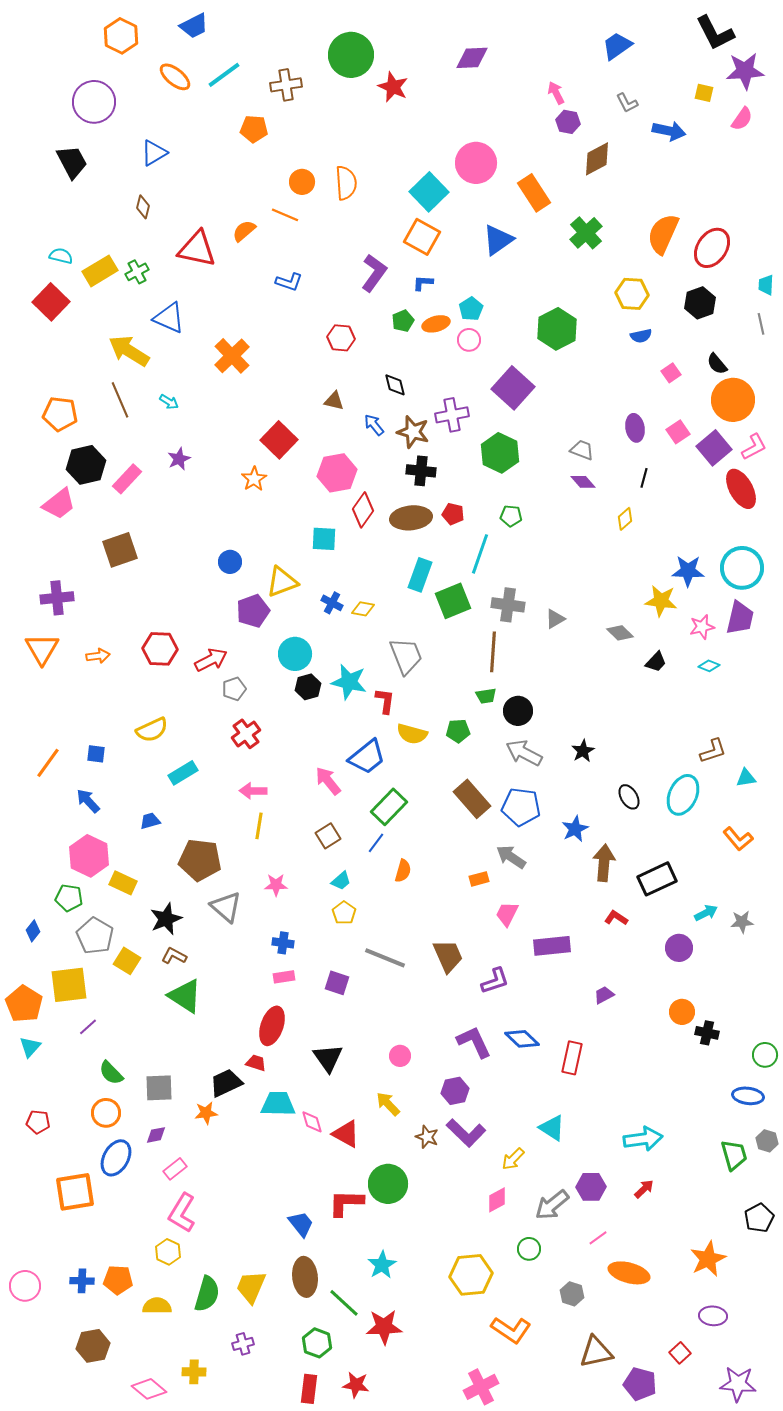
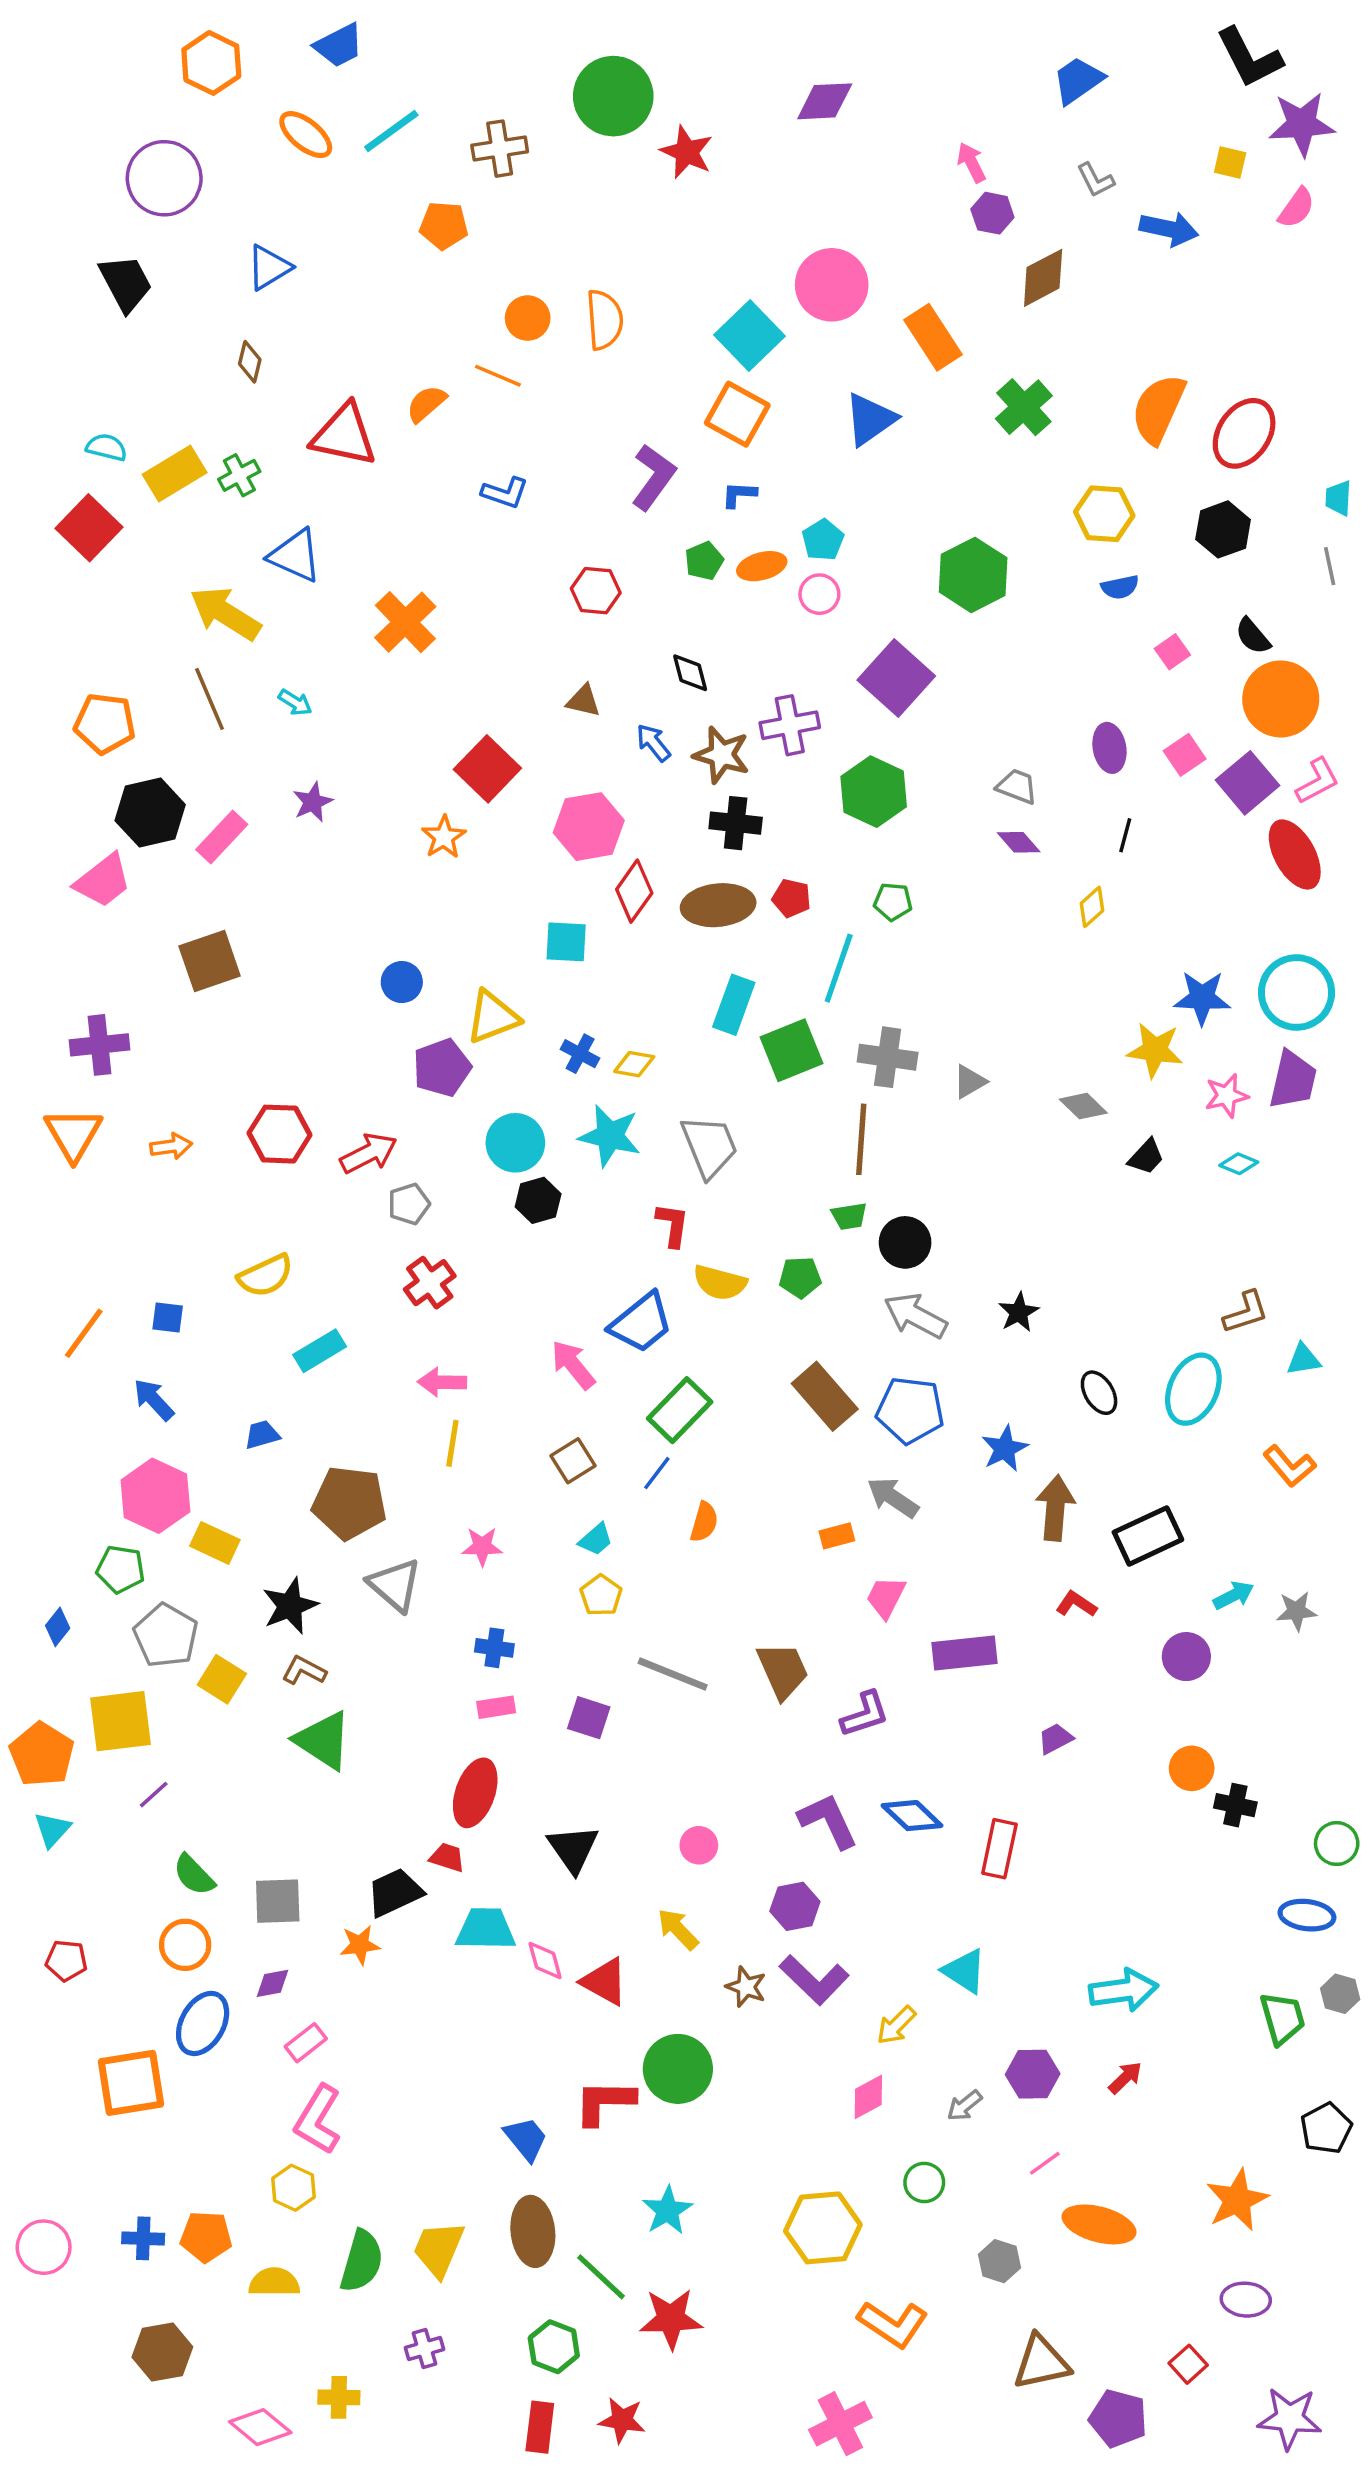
cyan star: (349, 682) -> (610, 1136), moved
gray arrow: (552, 1205) -> (964, 2106), size x0.6

